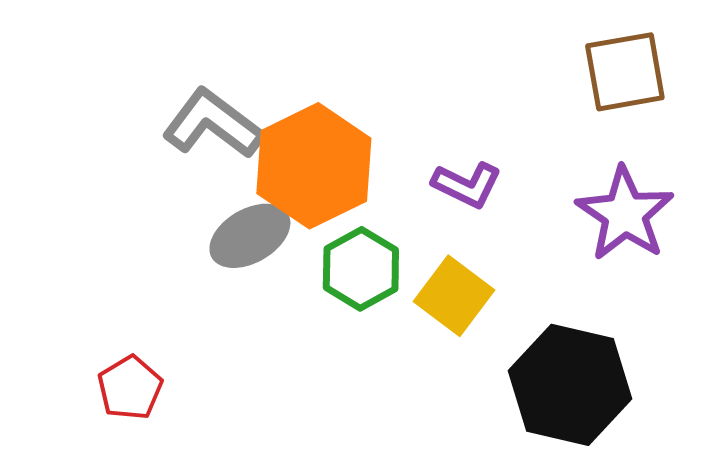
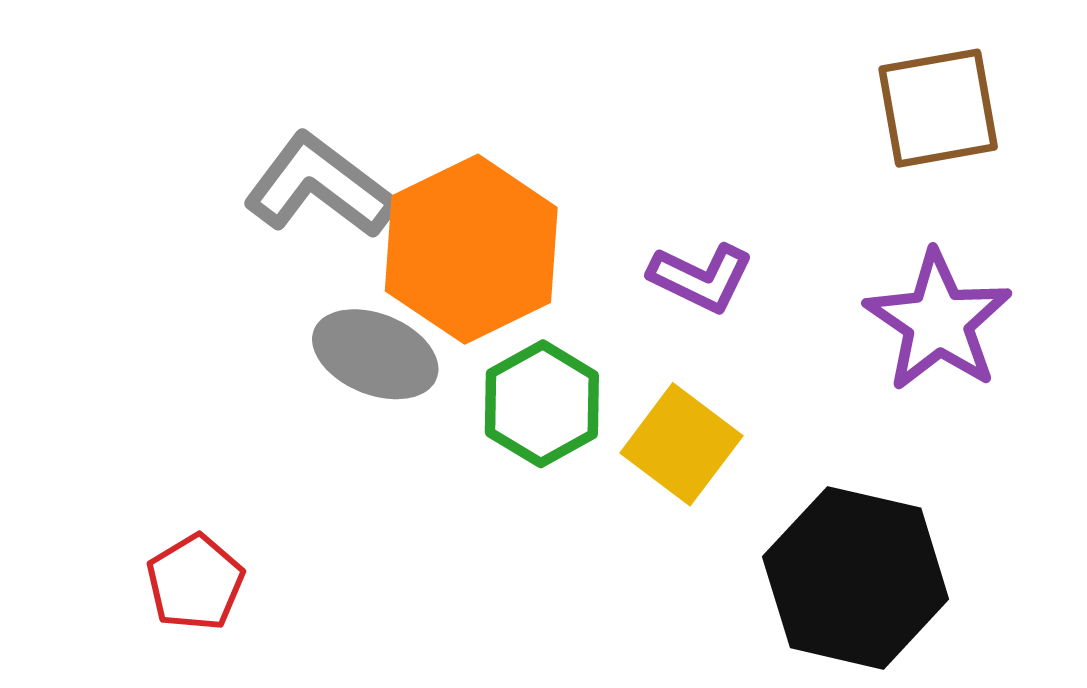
gray ellipse: (250, 236) -> (375, 354), turned 52

